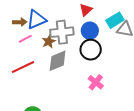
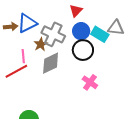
cyan rectangle: (115, 20) -> (100, 34), moved, turned 66
gray cross: (62, 32) -> (53, 34), turned 35
pink line: (25, 39) -> (23, 56), moved, turned -64

